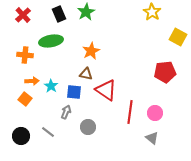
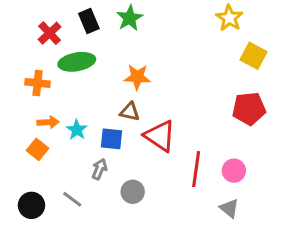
red cross: (23, 15) -> (50, 33), moved
yellow square: (178, 37) -> (254, 56), moved
orange star: (91, 51) -> (137, 77), turned 30

